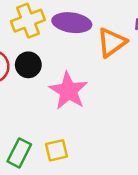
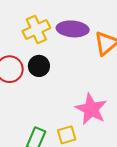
pink star: (68, 91) -> (91, 109), moved

